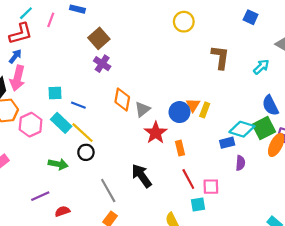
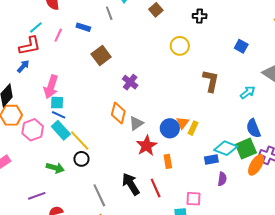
purple cross: (102, 64) -> (130, 82), moved
pink arrow: (17, 78) -> (51, 87), moved
blue line: (78, 105) -> (59, 115), moved
red line: (188, 179) -> (156, 188), moved

